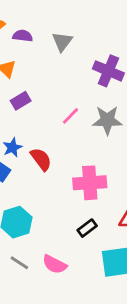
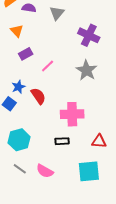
pink line: (71, 116) -> (48, 66), moved
gray star: (107, 120) -> (87, 70), turned 30
black rectangle: (87, 228) -> (62, 141), moved, turned 32

